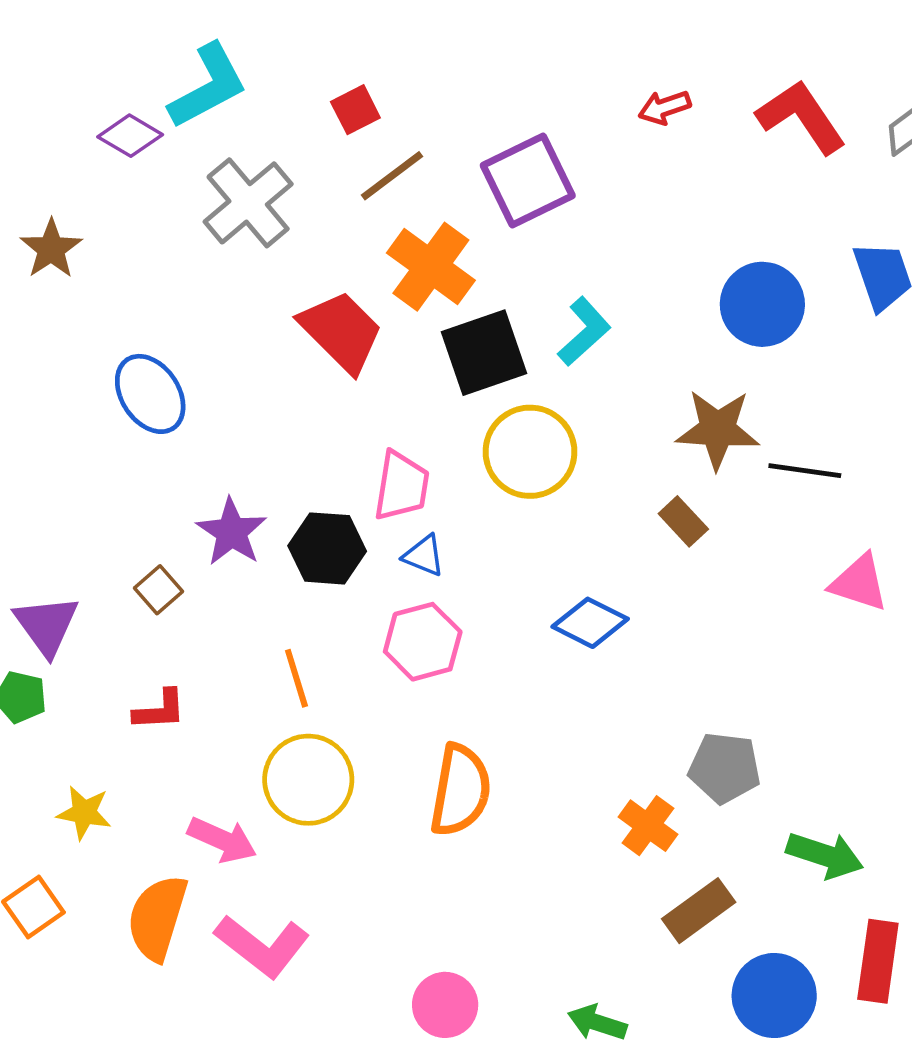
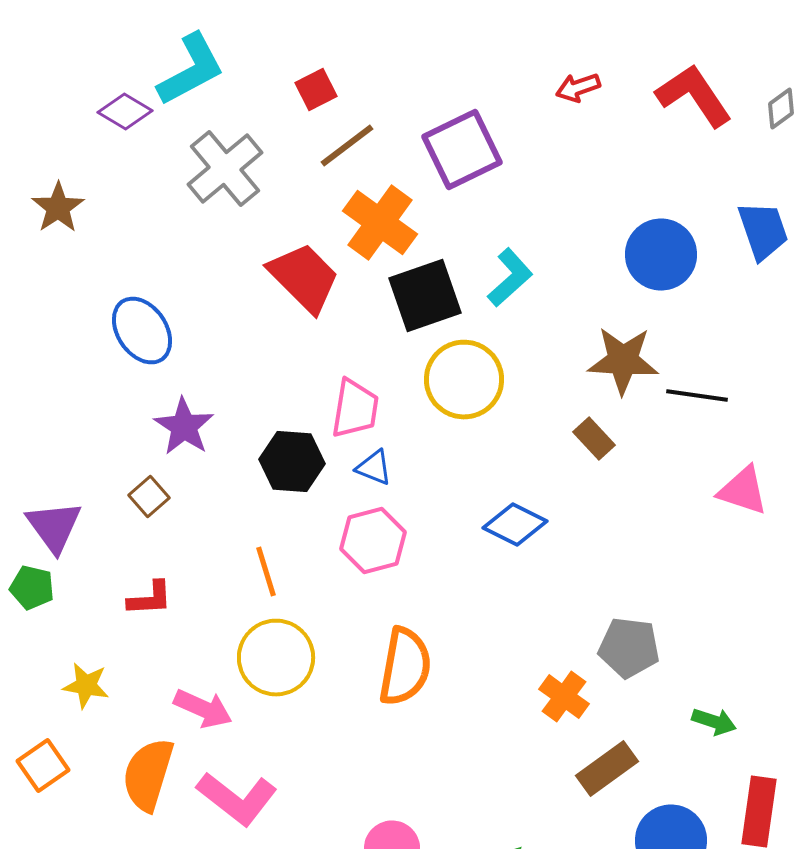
purple star: (232, 532) -> (184, 427), moved
green arrow: (825, 855) -> (714, 722), size x0.7

